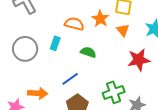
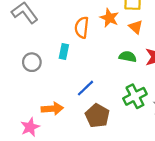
orange semicircle: (74, 24) -> (82, 27), turned -90
gray circle: (25, 49) -> (32, 62), size x0.7
green semicircle: (88, 52) -> (128, 57), moved

